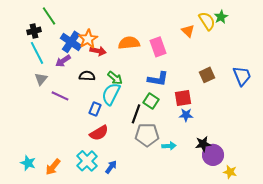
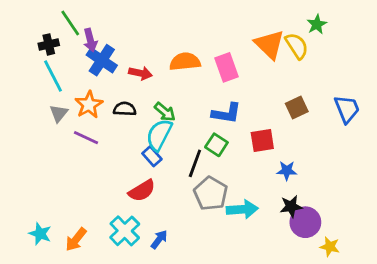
yellow semicircle: (207, 21) -> (297, 46), moved
orange triangle: (188, 31) -> (270, 44), size x1.6
orange star: (88, 39) -> (89, 105), moved
purple arrow: (63, 61) -> (90, 40), moved, turned -70
blue rectangle: (95, 109) -> (152, 156), moved, turned -64
blue star: (186, 115) -> (287, 171), moved
gray pentagon: (147, 135) -> (211, 194), turned 30
cyan arrow: (169, 146) -> (242, 209), size x1.5

